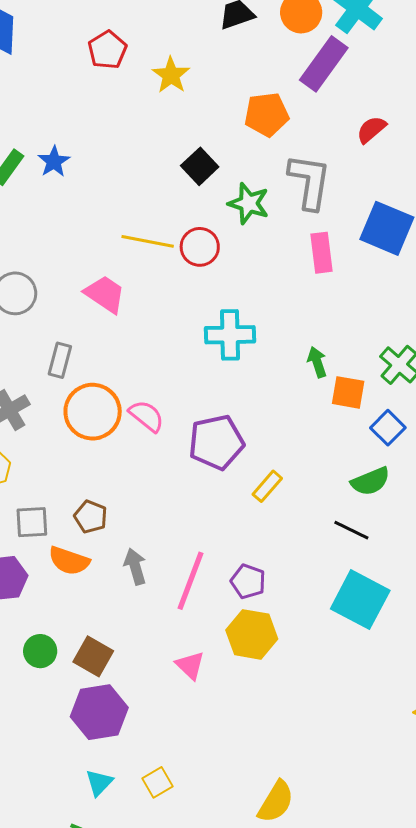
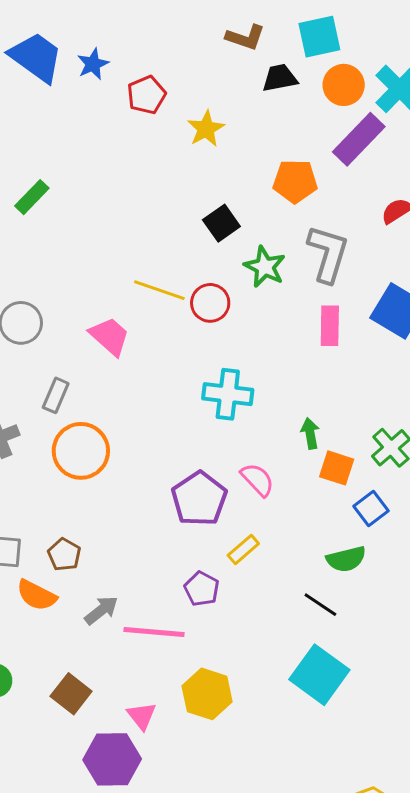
blue star: (54, 161) -> (93, 64), moved
pink semicircle: (147, 416) -> (257, 480), moved
purple pentagon: (216, 442) -> (199, 499), turned -30
gray arrow: (135, 566) -> (101, 610), turned 60
pink line: (191, 581) -> (154, 632), turned 66
purple pentagon: (248, 581) -> (202, 589), moved
brown square: (93, 656) -> (71, 694), moved
purple hexagon: (99, 712) -> (112, 759), moved

